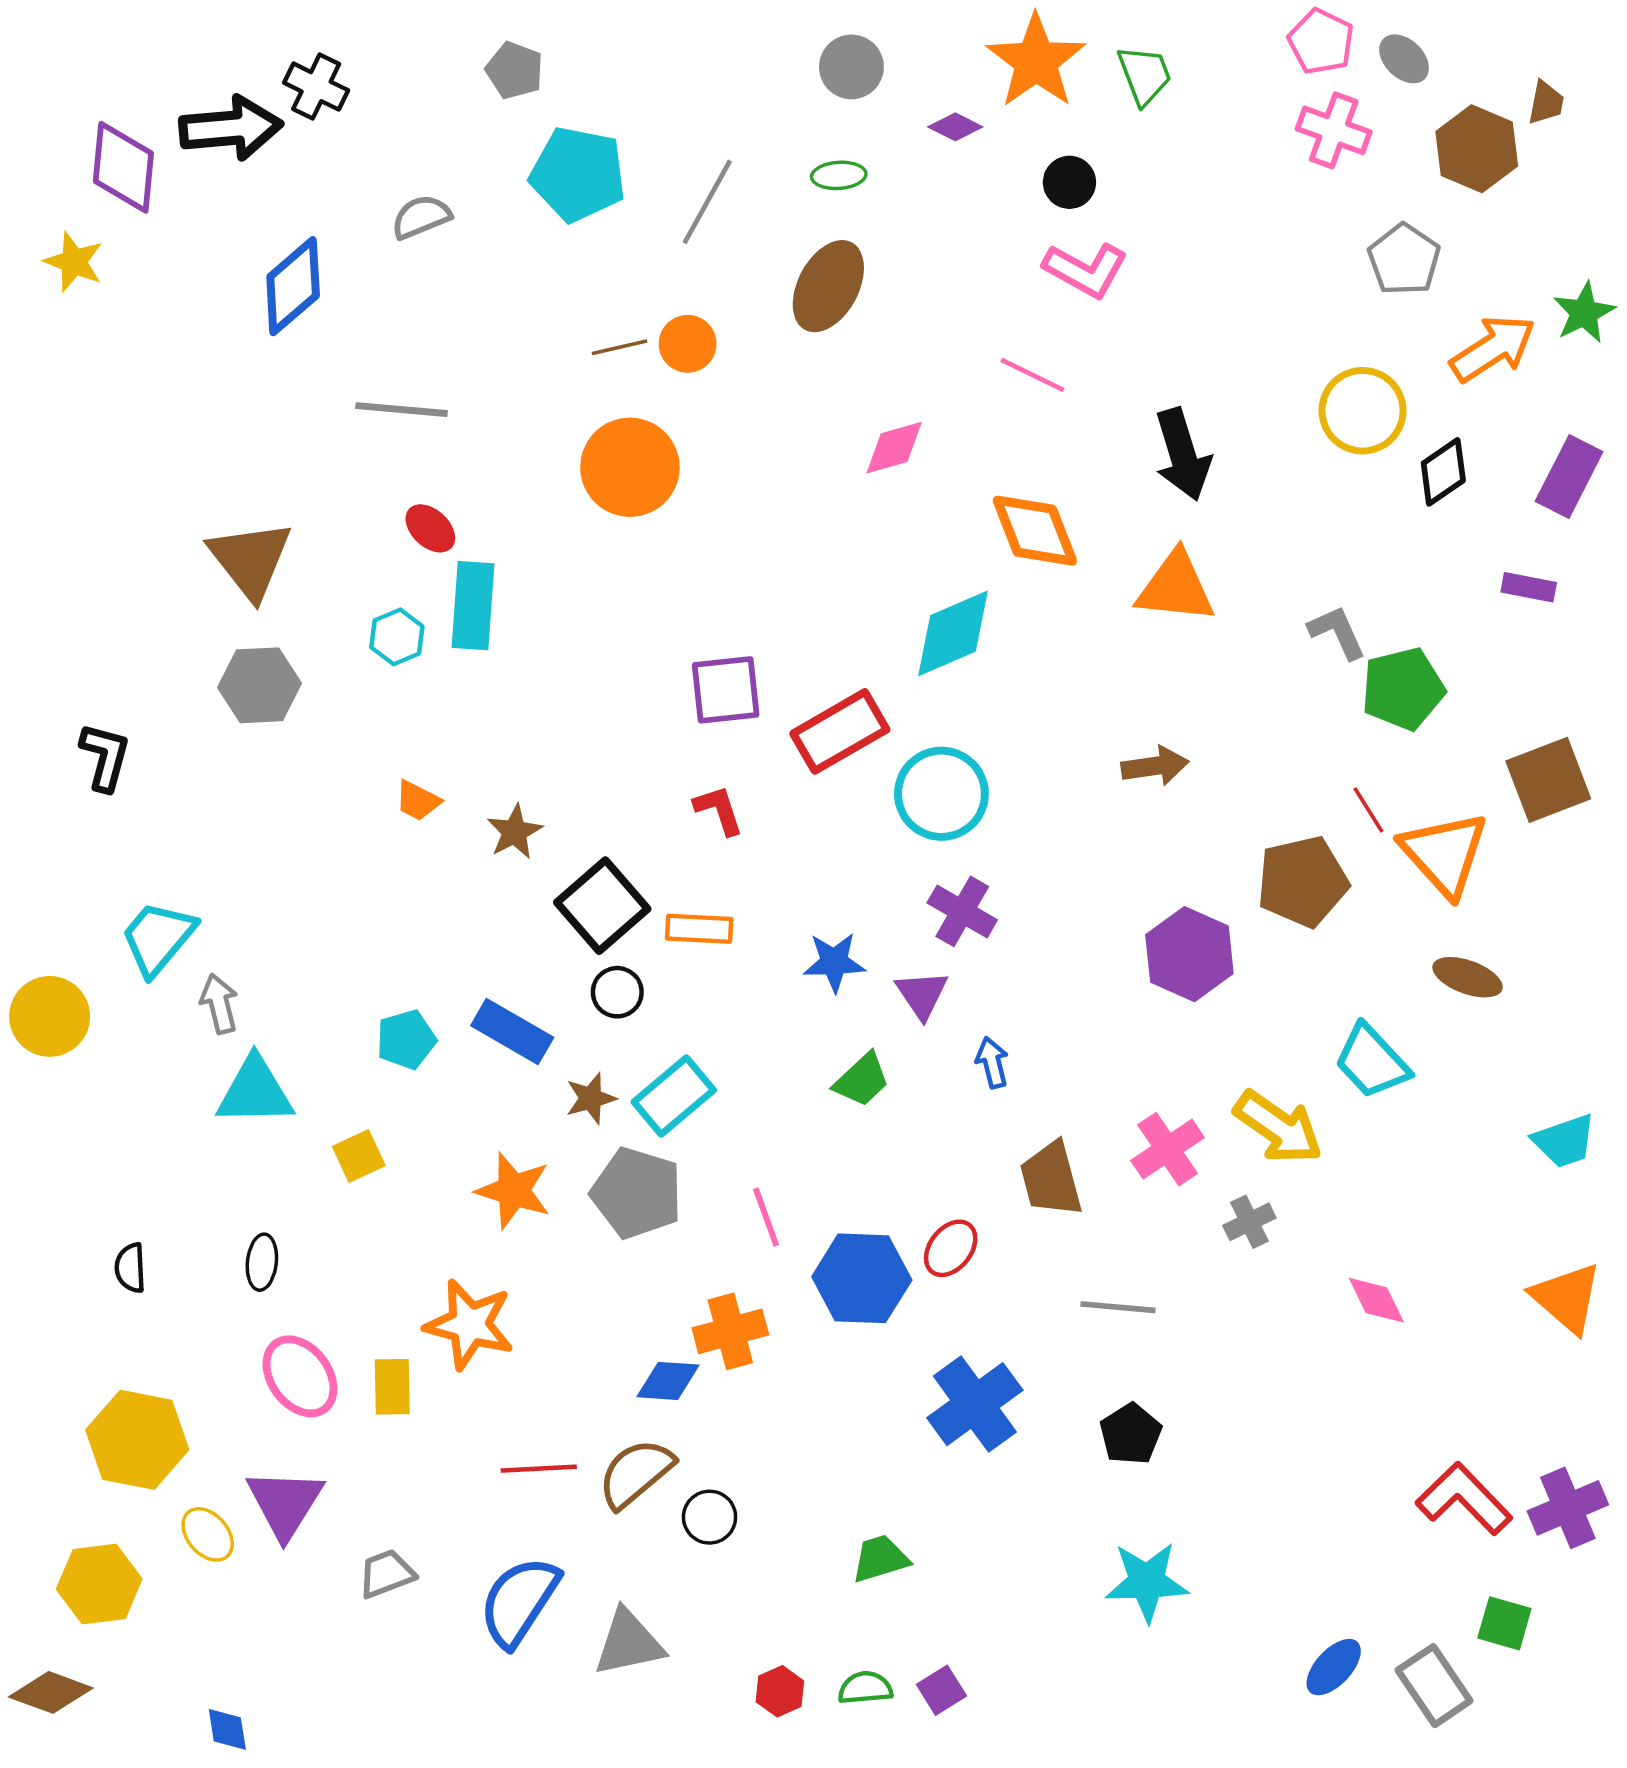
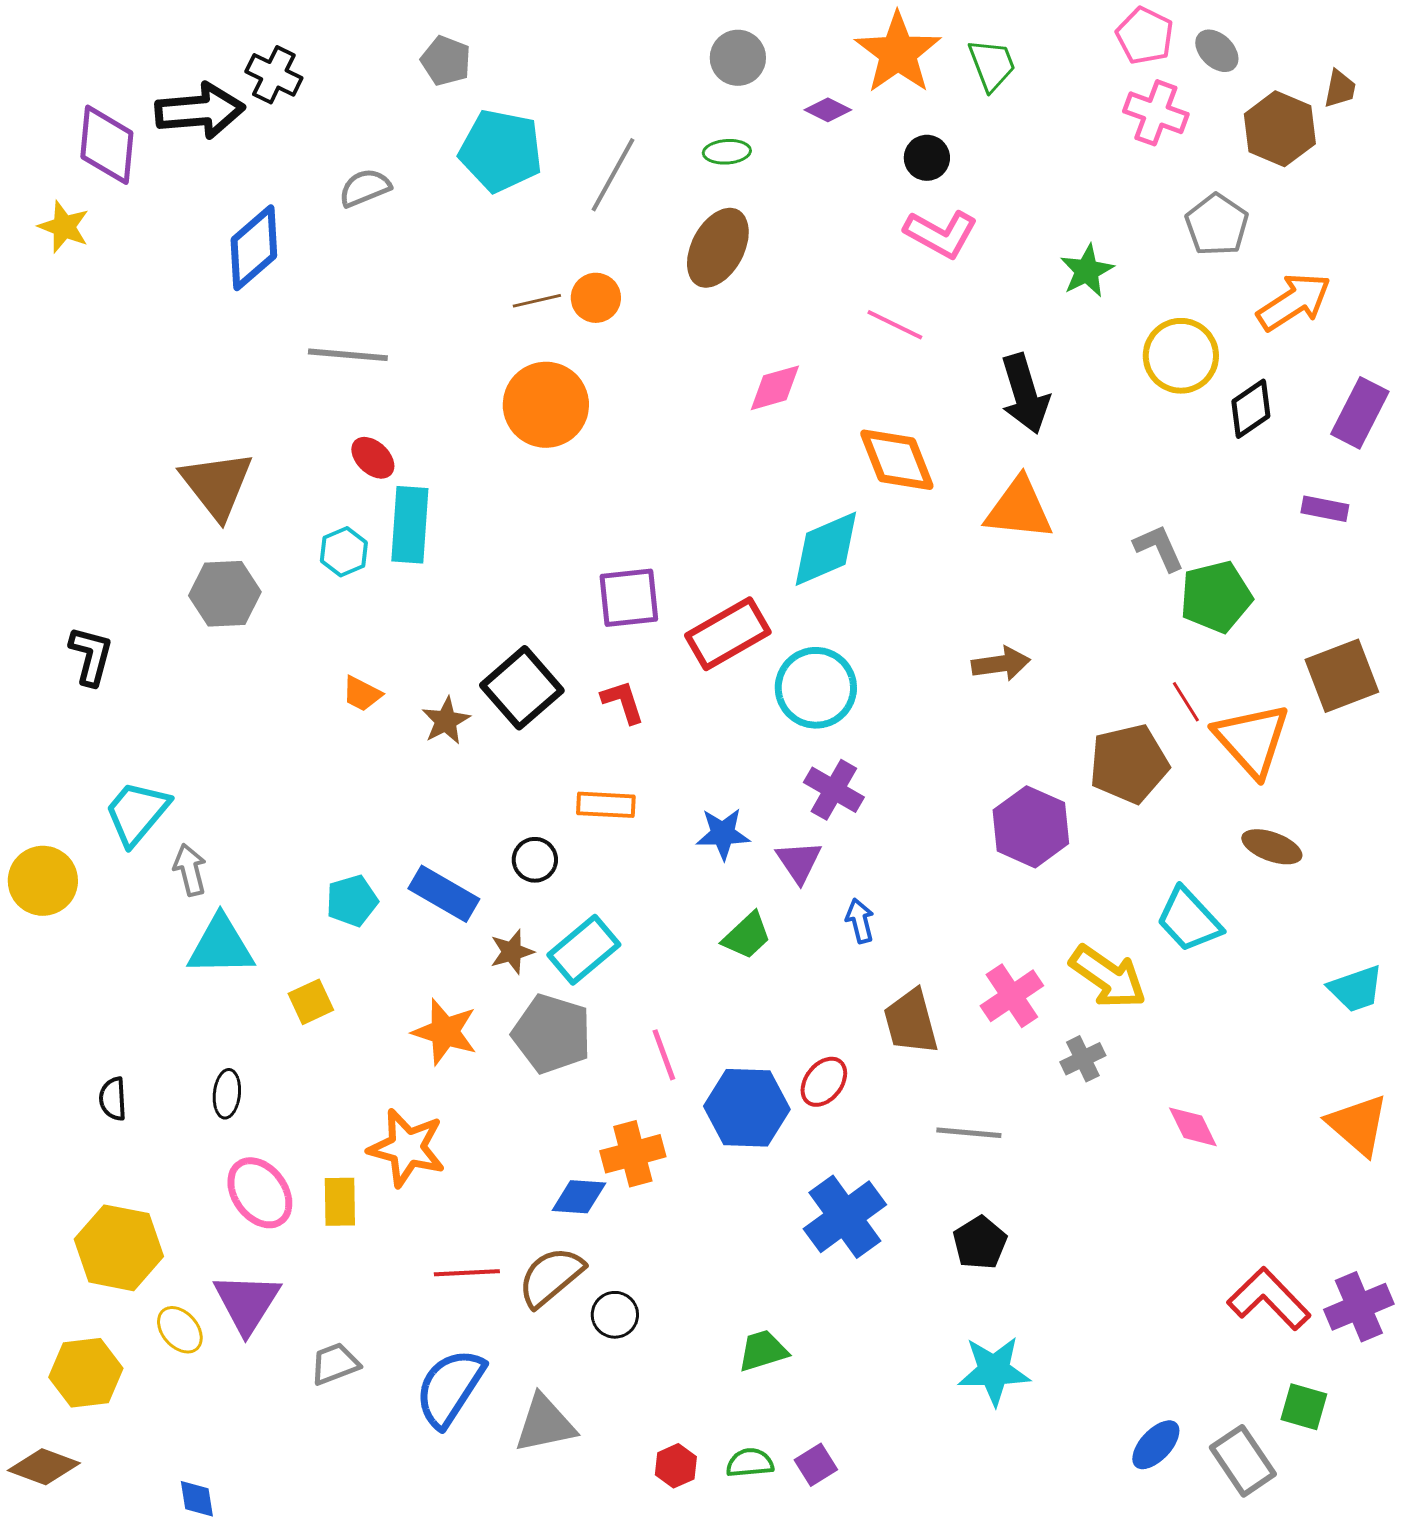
green star: (1584, 313) -> (1087, 271), moved
black square: (602, 906) -> (522, 688), moved

